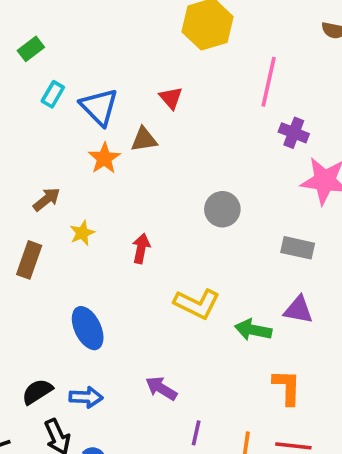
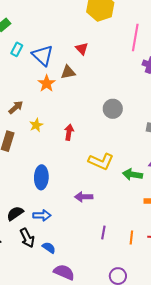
blue ellipse: (88, 328) -> (41, 177), turned 30
purple arrow: (161, 388) -> (84, 197), moved, turned -30

